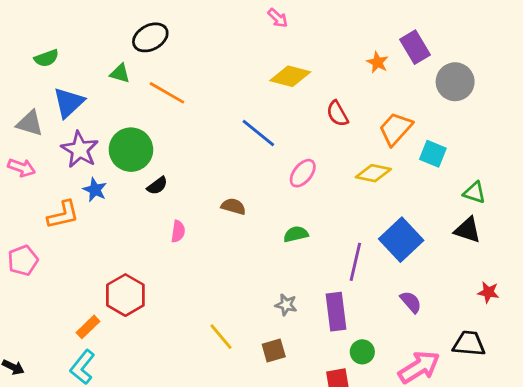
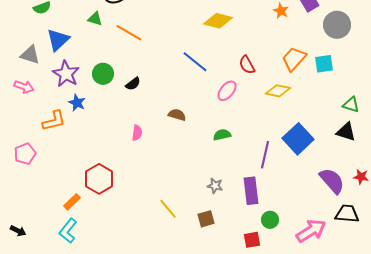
red semicircle: (337, 114) -> (247, 65), moved
green circle: (131, 150) -> (103, 74), size x0.7
cyan square: (433, 154) -> (324, 64), moved, turned -30
black semicircle: (157, 186) -> (133, 84), moved
purple semicircle: (411, 302) -> (332, 181), moved, size x1.6

